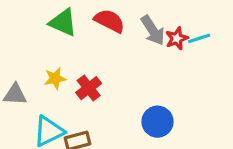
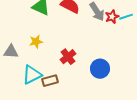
red cross: (89, 88) -> (68, 57), moved

